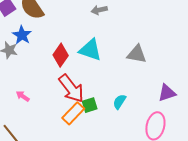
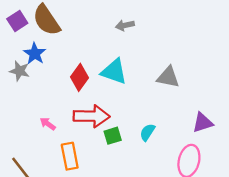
red arrow: (71, 88) -> (91, 116), turned -52
pink arrow: (23, 96) -> (48, 124), moved
orange rectangle: (73, 113) -> (70, 156), moved, turned -55

